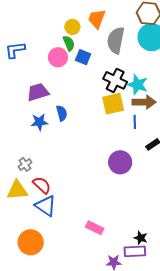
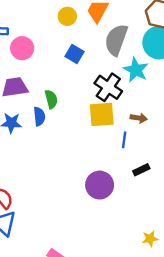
green semicircle: (69, 43) -> (51, 99), moved
pink circle: (58, 57) -> (22, 48), moved
cyan star: (138, 85) -> (136, 70), moved
brown arrow: (144, 102) -> (139, 118), size x0.6

